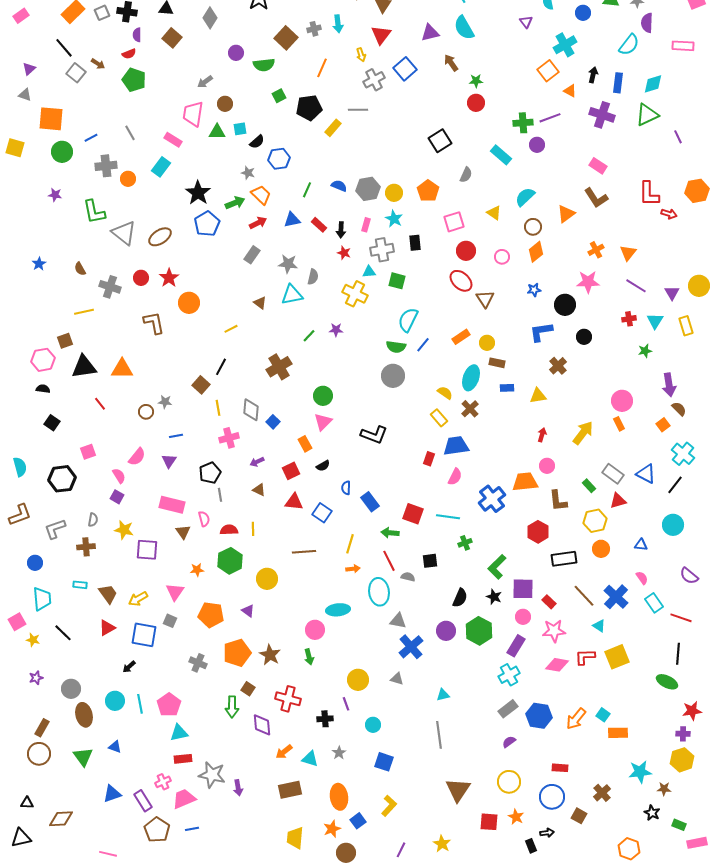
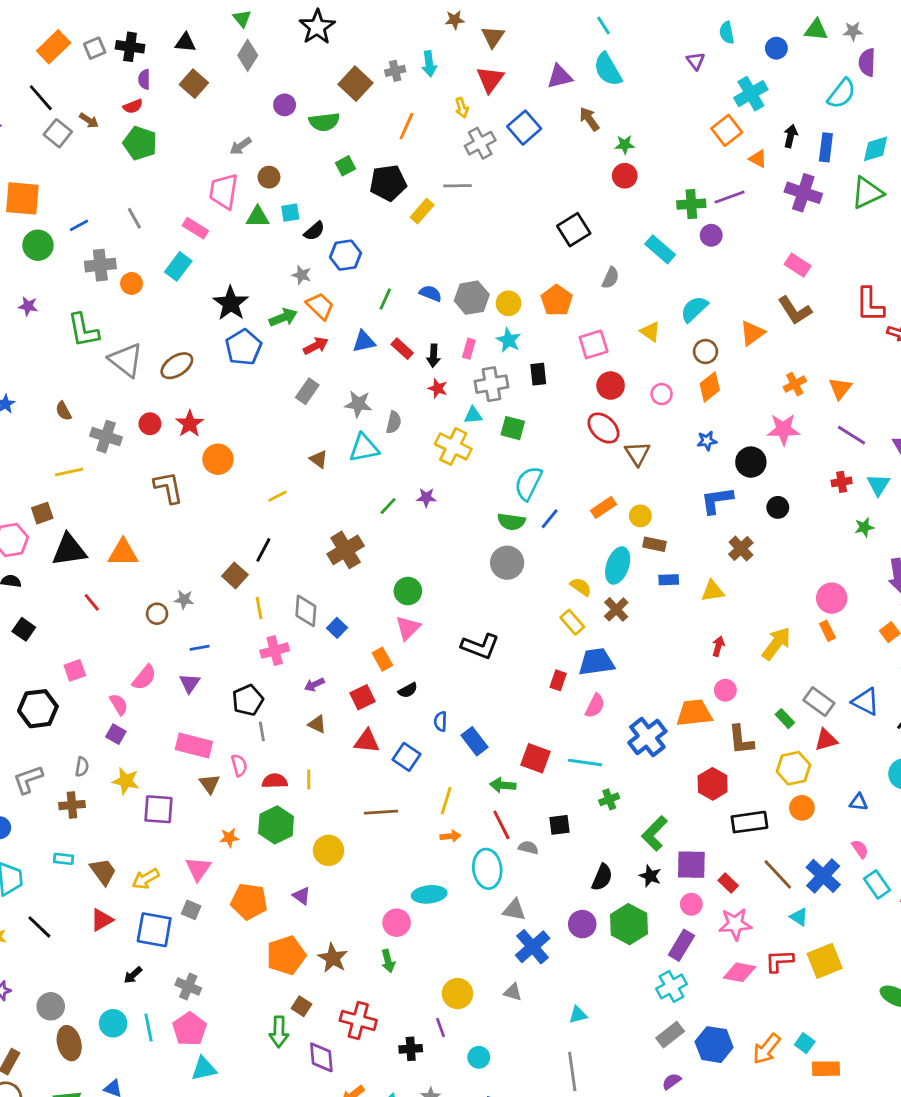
gray cross: (198, 663) -> (188, 986), moved

